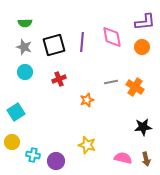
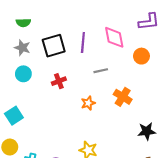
orange circle: (142, 47) -> (141, 56), moved
gray line: (111, 82) -> (101, 71), moved
orange cross: (135, 87) -> (123, 97), moved

